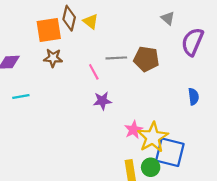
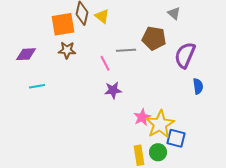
purple semicircle: (192, 42) -> (185, 55), moved
brown pentagon: (146, 59) -> (154, 38), moved
blue square: (170, 152) -> (176, 138), size x0.7

